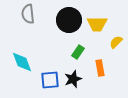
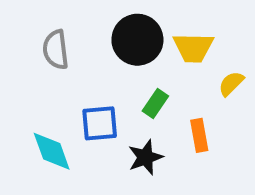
gray semicircle: (28, 14) -> (56, 50), moved
cyan diamond: (22, 62) -> (52, 151), moved
blue square: (50, 80) -> (100, 123), moved

